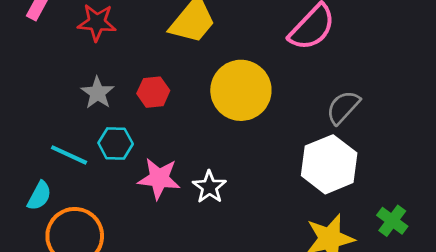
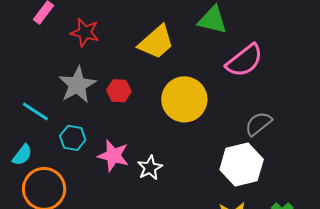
gray star: (97, 93) -> (77, 85), size x1.5
cyan hexagon: (116, 143) -> (73, 138), moved
cyan line: (69, 155) -> (35, 111), moved

